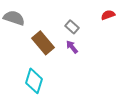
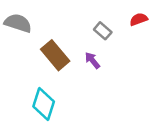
gray rectangle: (72, 27) -> (103, 31), moved

